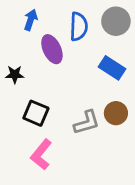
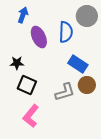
blue semicircle: (79, 27) -> (66, 32), moved
blue rectangle: (112, 68) -> (78, 64), moved
black star: (15, 75) -> (17, 63), moved

